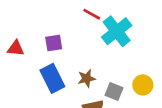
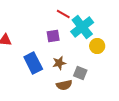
purple square: (54, 43) -> (53, 36), moved
yellow circle: (143, 85) -> (97, 46), moved

